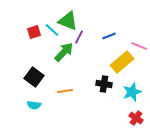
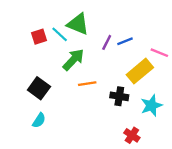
purple line: (79, 37) -> (107, 42), moved
orange line: (65, 91) -> (87, 84), moved
cyan semicircle: (34, 105) -> (39, 120), turned -64
red cross: (136, 118) -> (132, 135), moved

